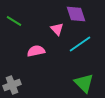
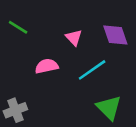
purple diamond: (76, 14) -> (115, 35), moved
cyan line: (80, 44) -> (92, 70), moved

